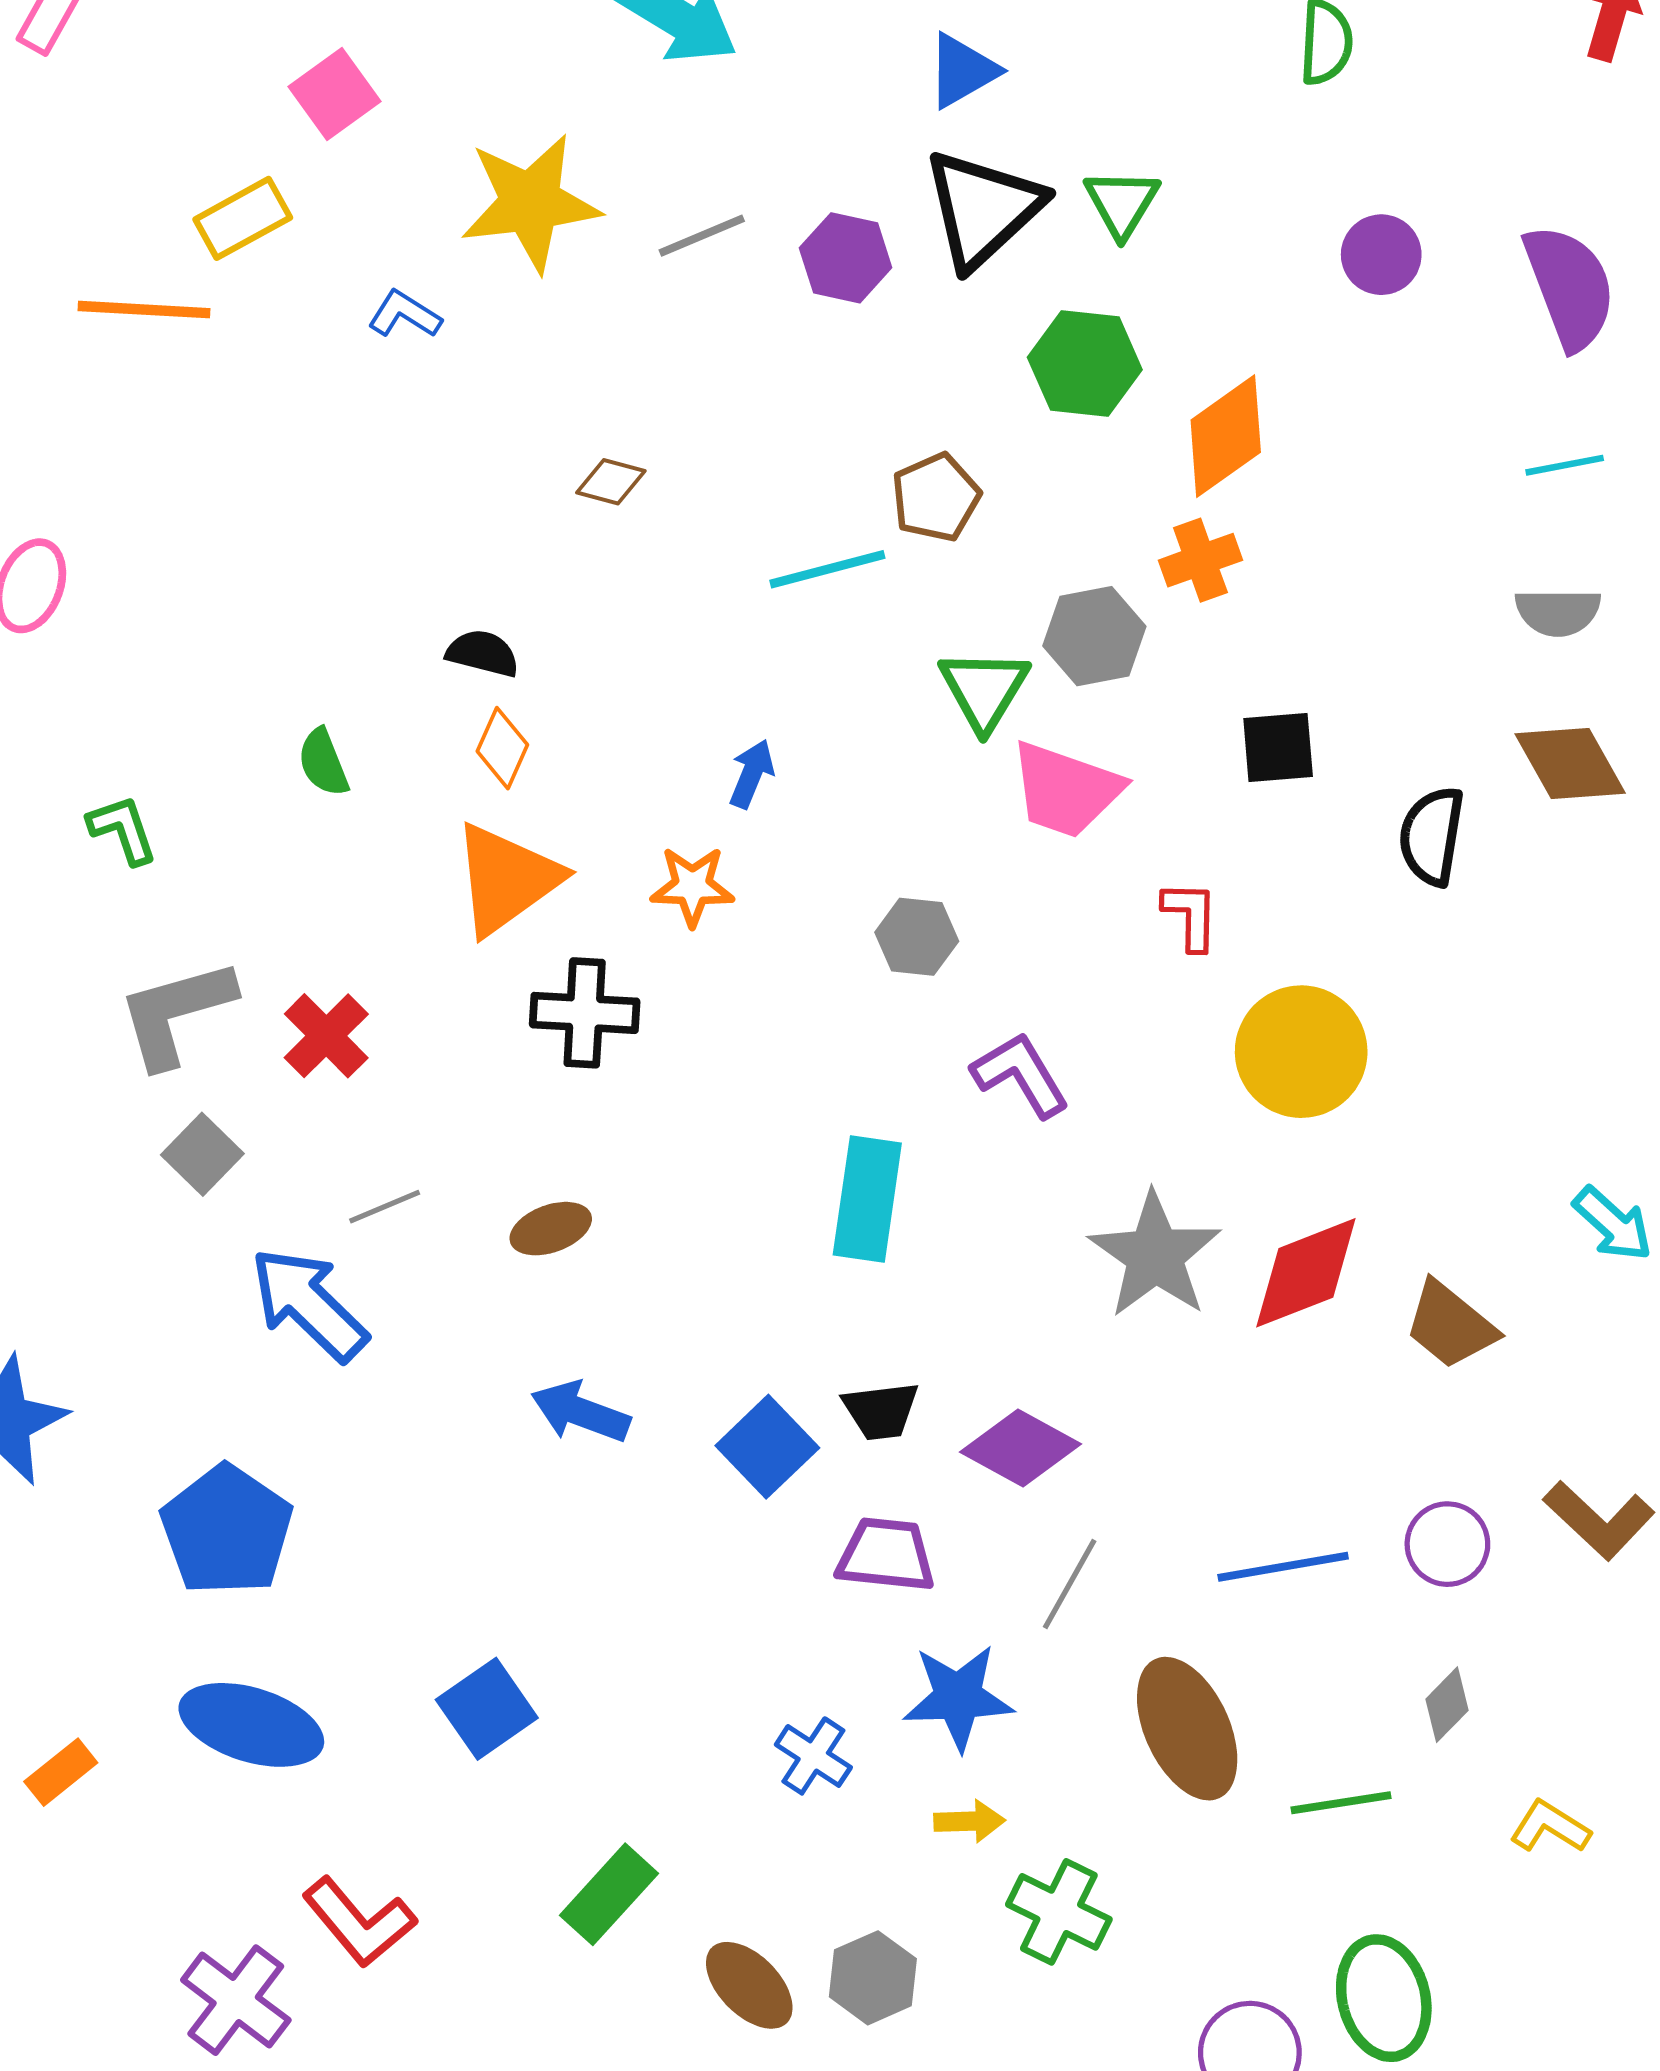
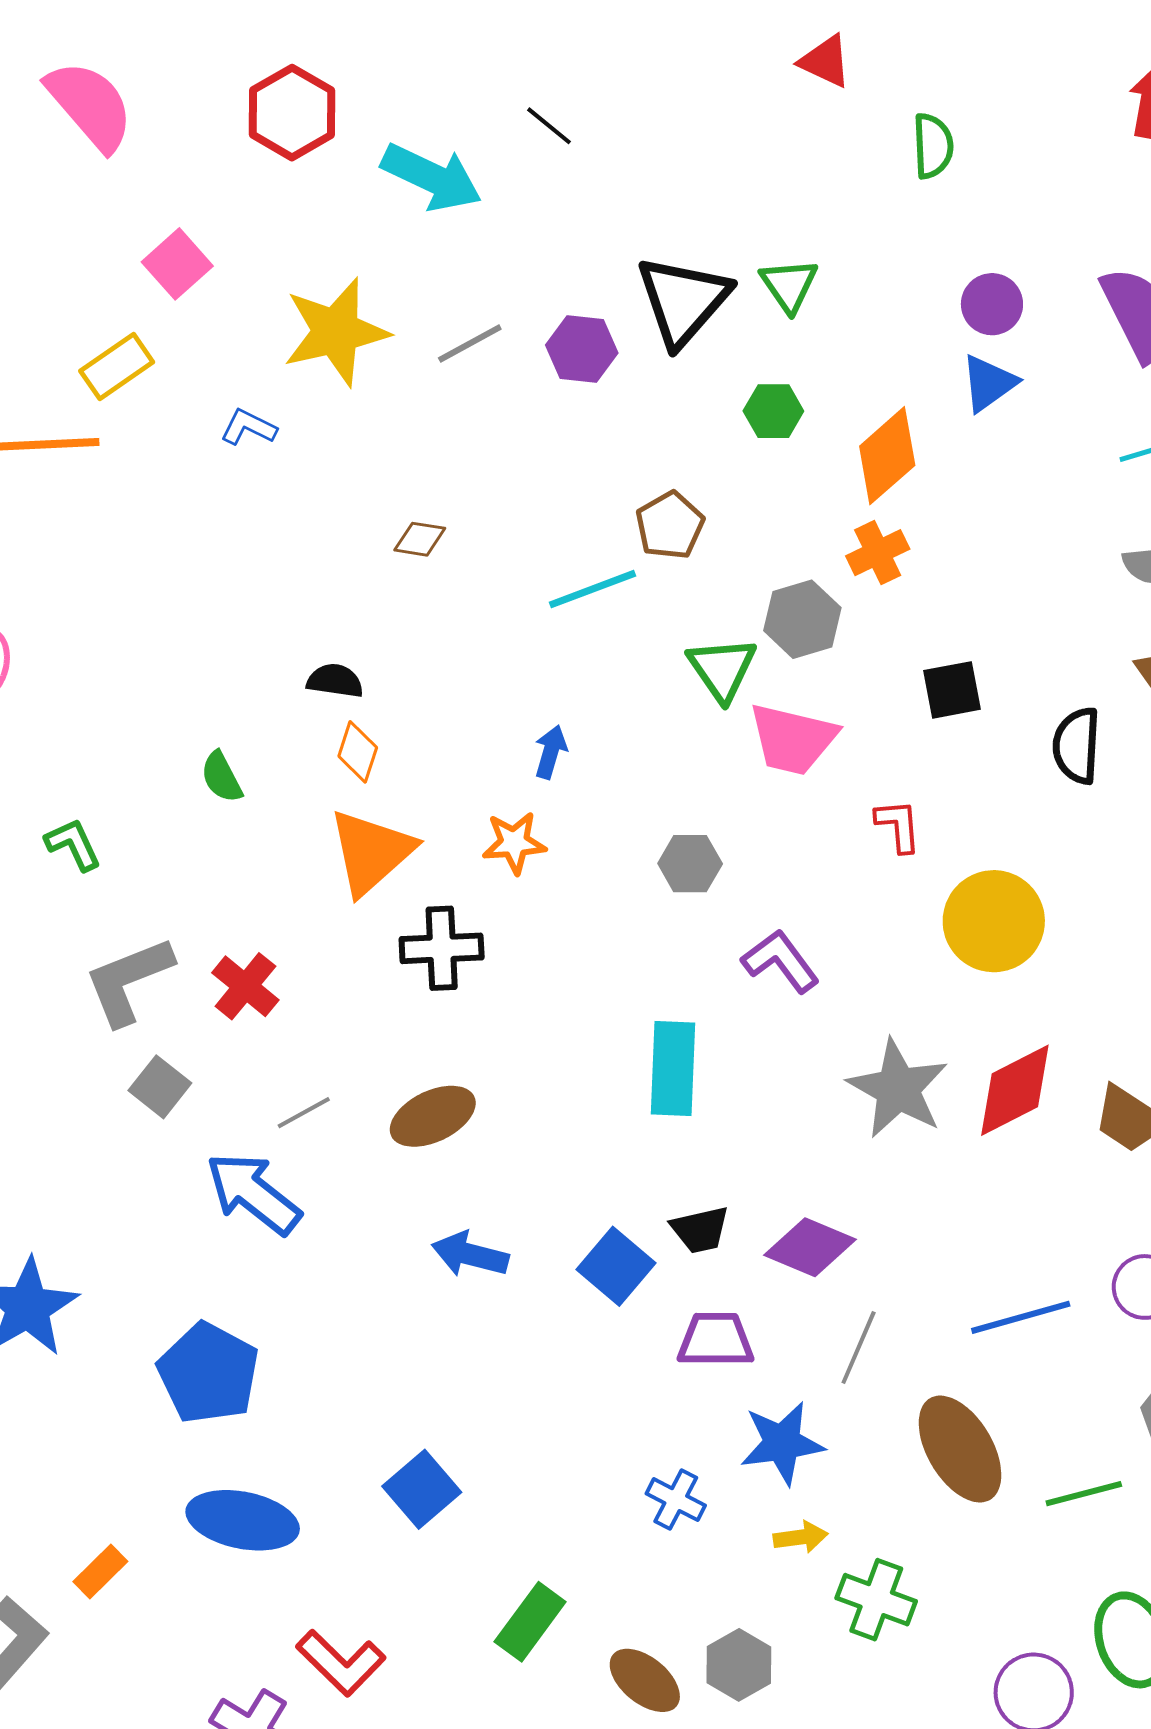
blue triangle: (962, 71) -> (989, 383), moved
green hexagon: (1085, 363) -> (773, 411), size x0.7
brown ellipse: (551, 1229) -> (433, 1116), size x1.4

